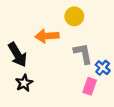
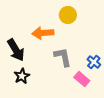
gray L-shape: (83, 54) -> (63, 57), moved
pink rectangle: (90, 86) -> (82, 79), turned -70

